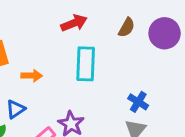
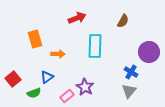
red arrow: (74, 23) -> (77, 18), moved
purple circle: (165, 33) -> (149, 52), moved

